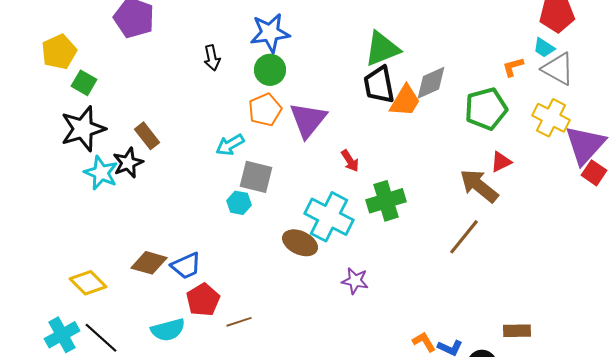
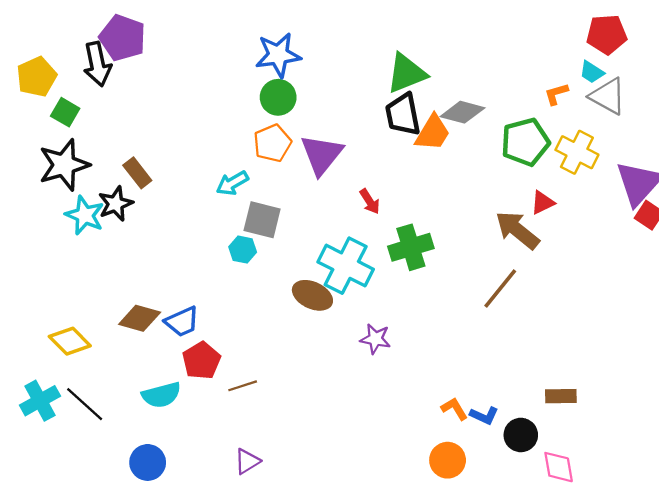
black arrow: (212, 58) -> (97, 64), moved, size x1.5
gray diamond: (431, 83) -> (462, 112), turned 39
yellow cross: (551, 118) -> (577, 152), moved

